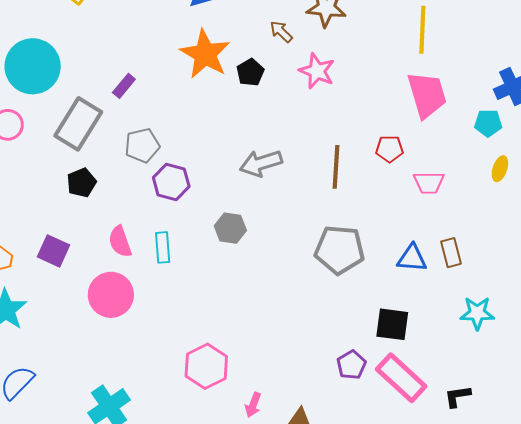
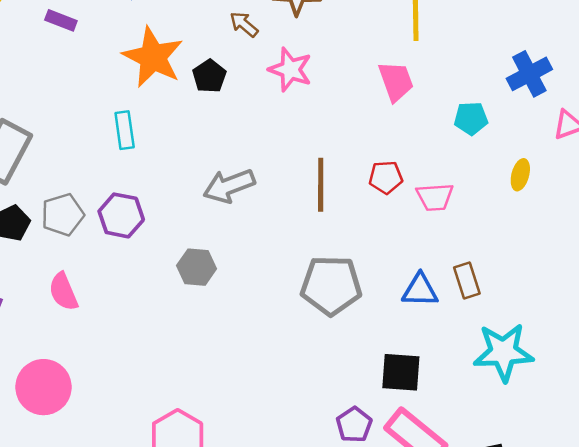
purple rectangle: (124, 86) -> (61, 20), moved, turned 75
pink trapezoid: (427, 95) -> (396, 81), moved, size x0.7
cyan pentagon: (488, 123) -> (471, 118), moved
gray pentagon: (142, 145) -> (63, 215), moved
red pentagon: (389, 149) -> (386, 177), moved
cyan rectangle: (163, 247) -> (125, 130), moved
pink circle: (111, 295) -> (44, 387), moved
cyan star: (477, 313) -> (503, 352), size x1.4

